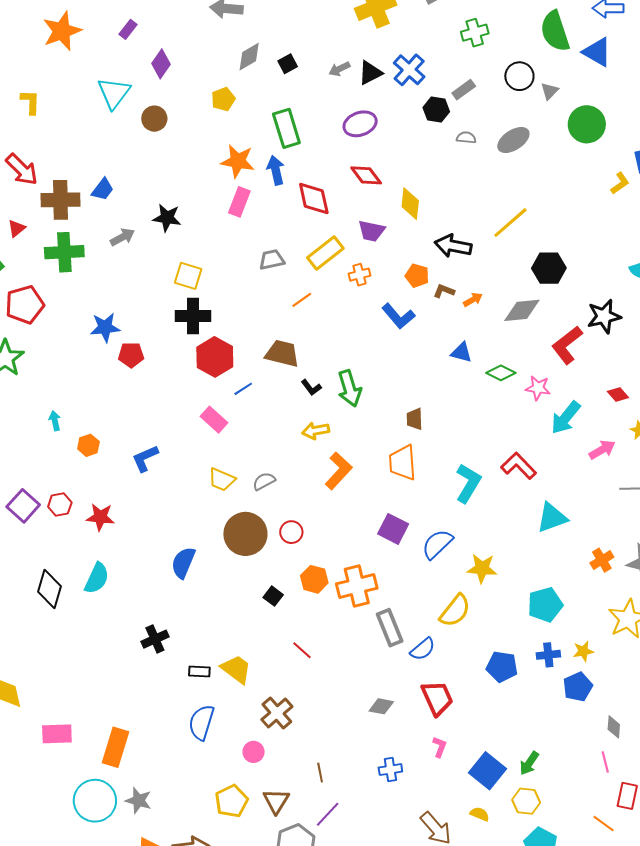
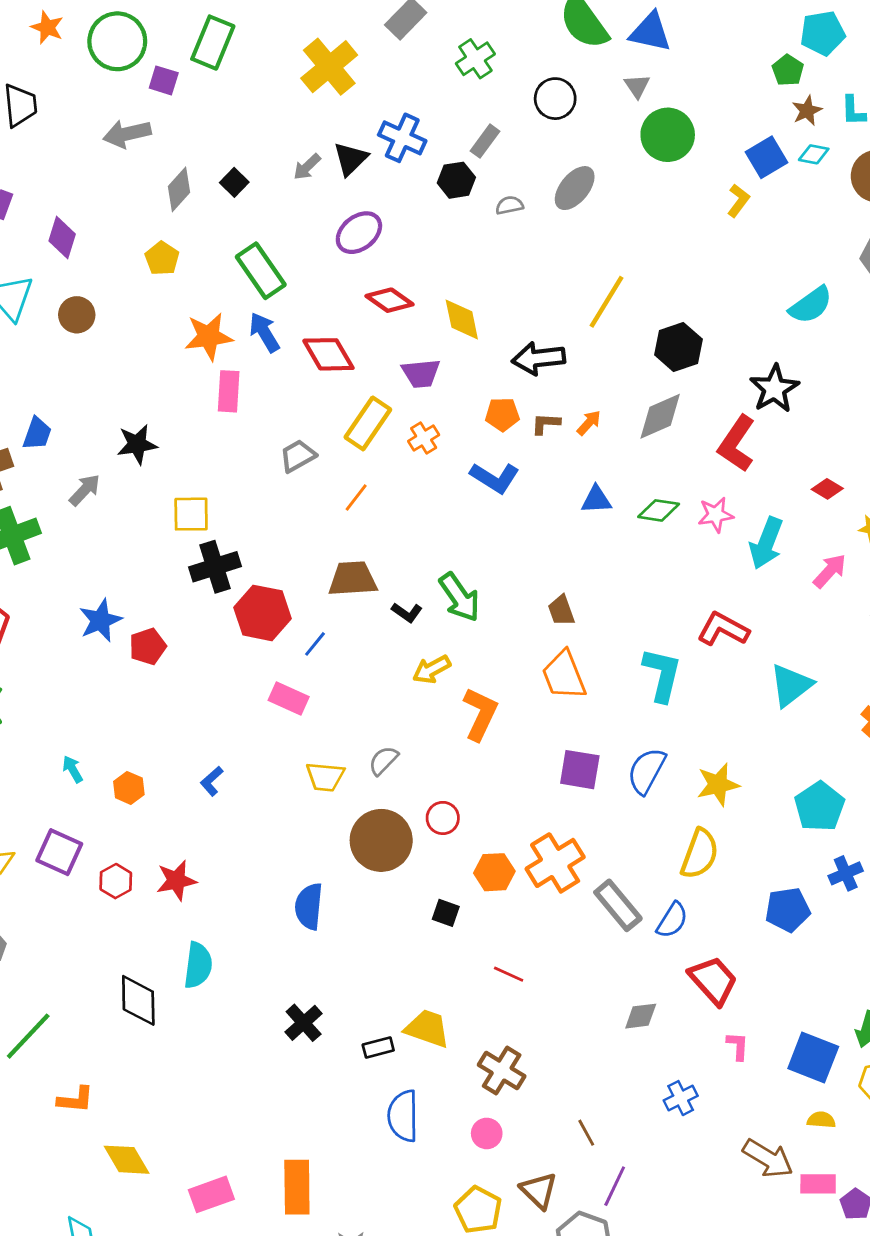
gray triangle: (550, 91) -> (637, 86), moved
blue L-shape: (145, 458) -> (212, 781), size x0.7
purple square: (23, 506) -> (59, 852), moved

